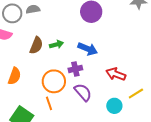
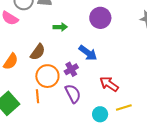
green arrow: (56, 44) -> (60, 27), moved
brown semicircle: (36, 45) -> (38, 52), moved
purple cross: (75, 69) -> (71, 69), turned -32

